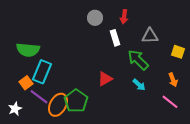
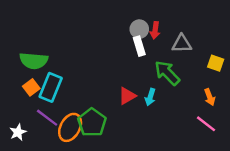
red arrow: (124, 17) -> (155, 30), moved
gray circle: (95, 18) -> (139, 29), moved
orange square: (26, 83) -> (31, 87), moved
cyan arrow: (139, 85) -> (150, 97), moved, turned 64

